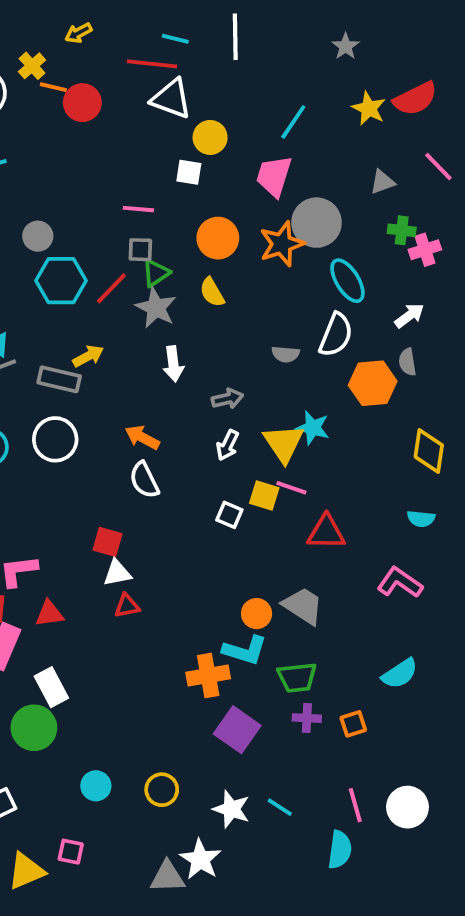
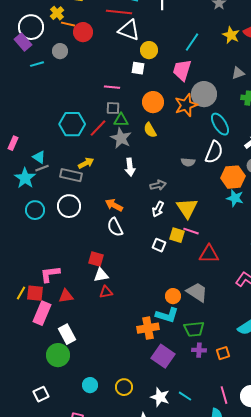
gray circle: (38, 236) -> (60, 51), moved
green triangle: (156, 273) -> (121, 120), turned 35
cyan star: (313, 428) -> (235, 198), moved

